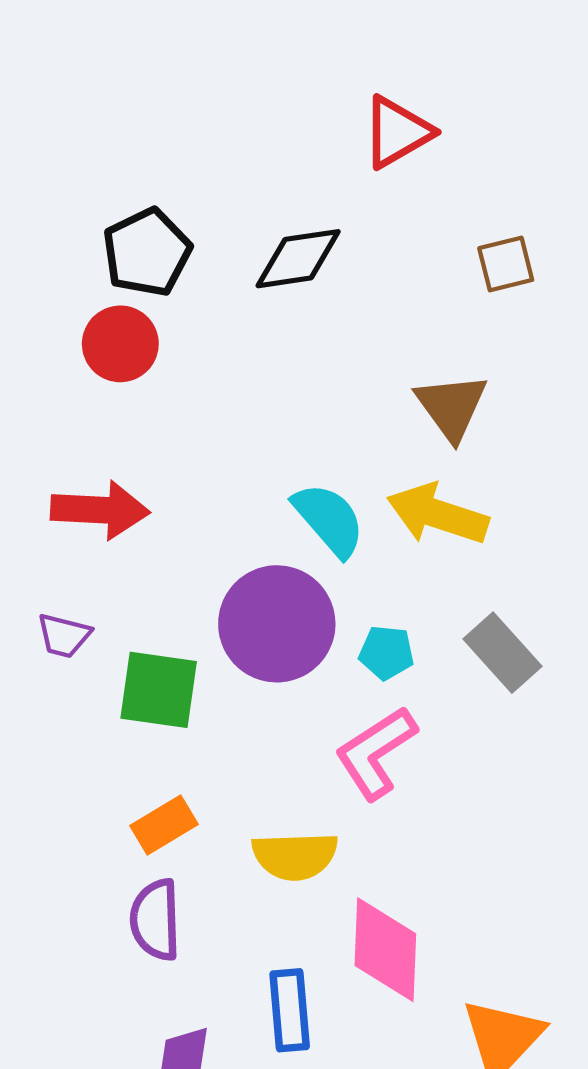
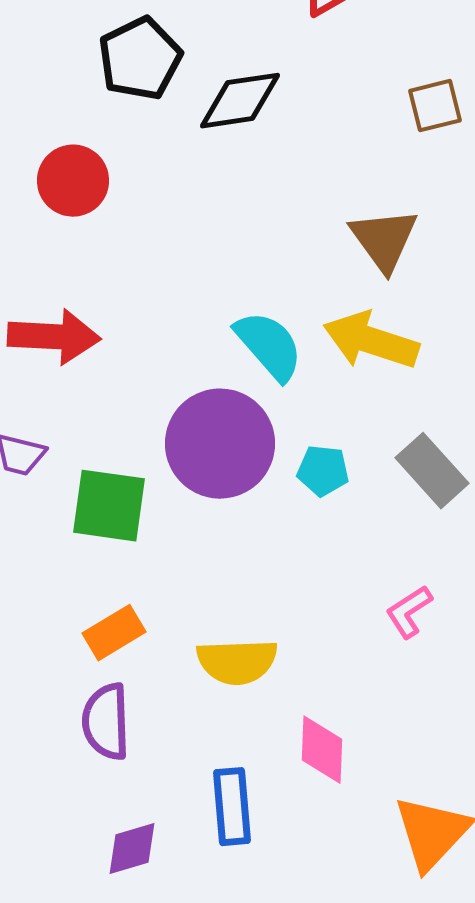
black pentagon: (147, 252) -> (140, 59), moved
pink L-shape: (376, 753) -> (409, 612), moved, size x0.6
pink diamond: (385, 950) -> (322, 750), size x0.7

